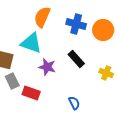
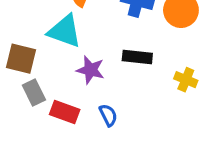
black rectangle: (76, 59) -> (137, 57), turned -42
blue semicircle: (74, 103) -> (108, 115), moved

